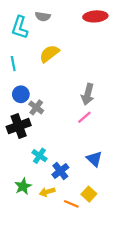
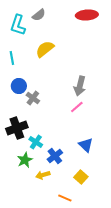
gray semicircle: (43, 16) -> (39, 15), turned -48
black cross: (19, 126) -> (17, 128), moved
green star: (23, 186) -> (25, 160), moved
orange line: (71, 204) -> (65, 198), moved

